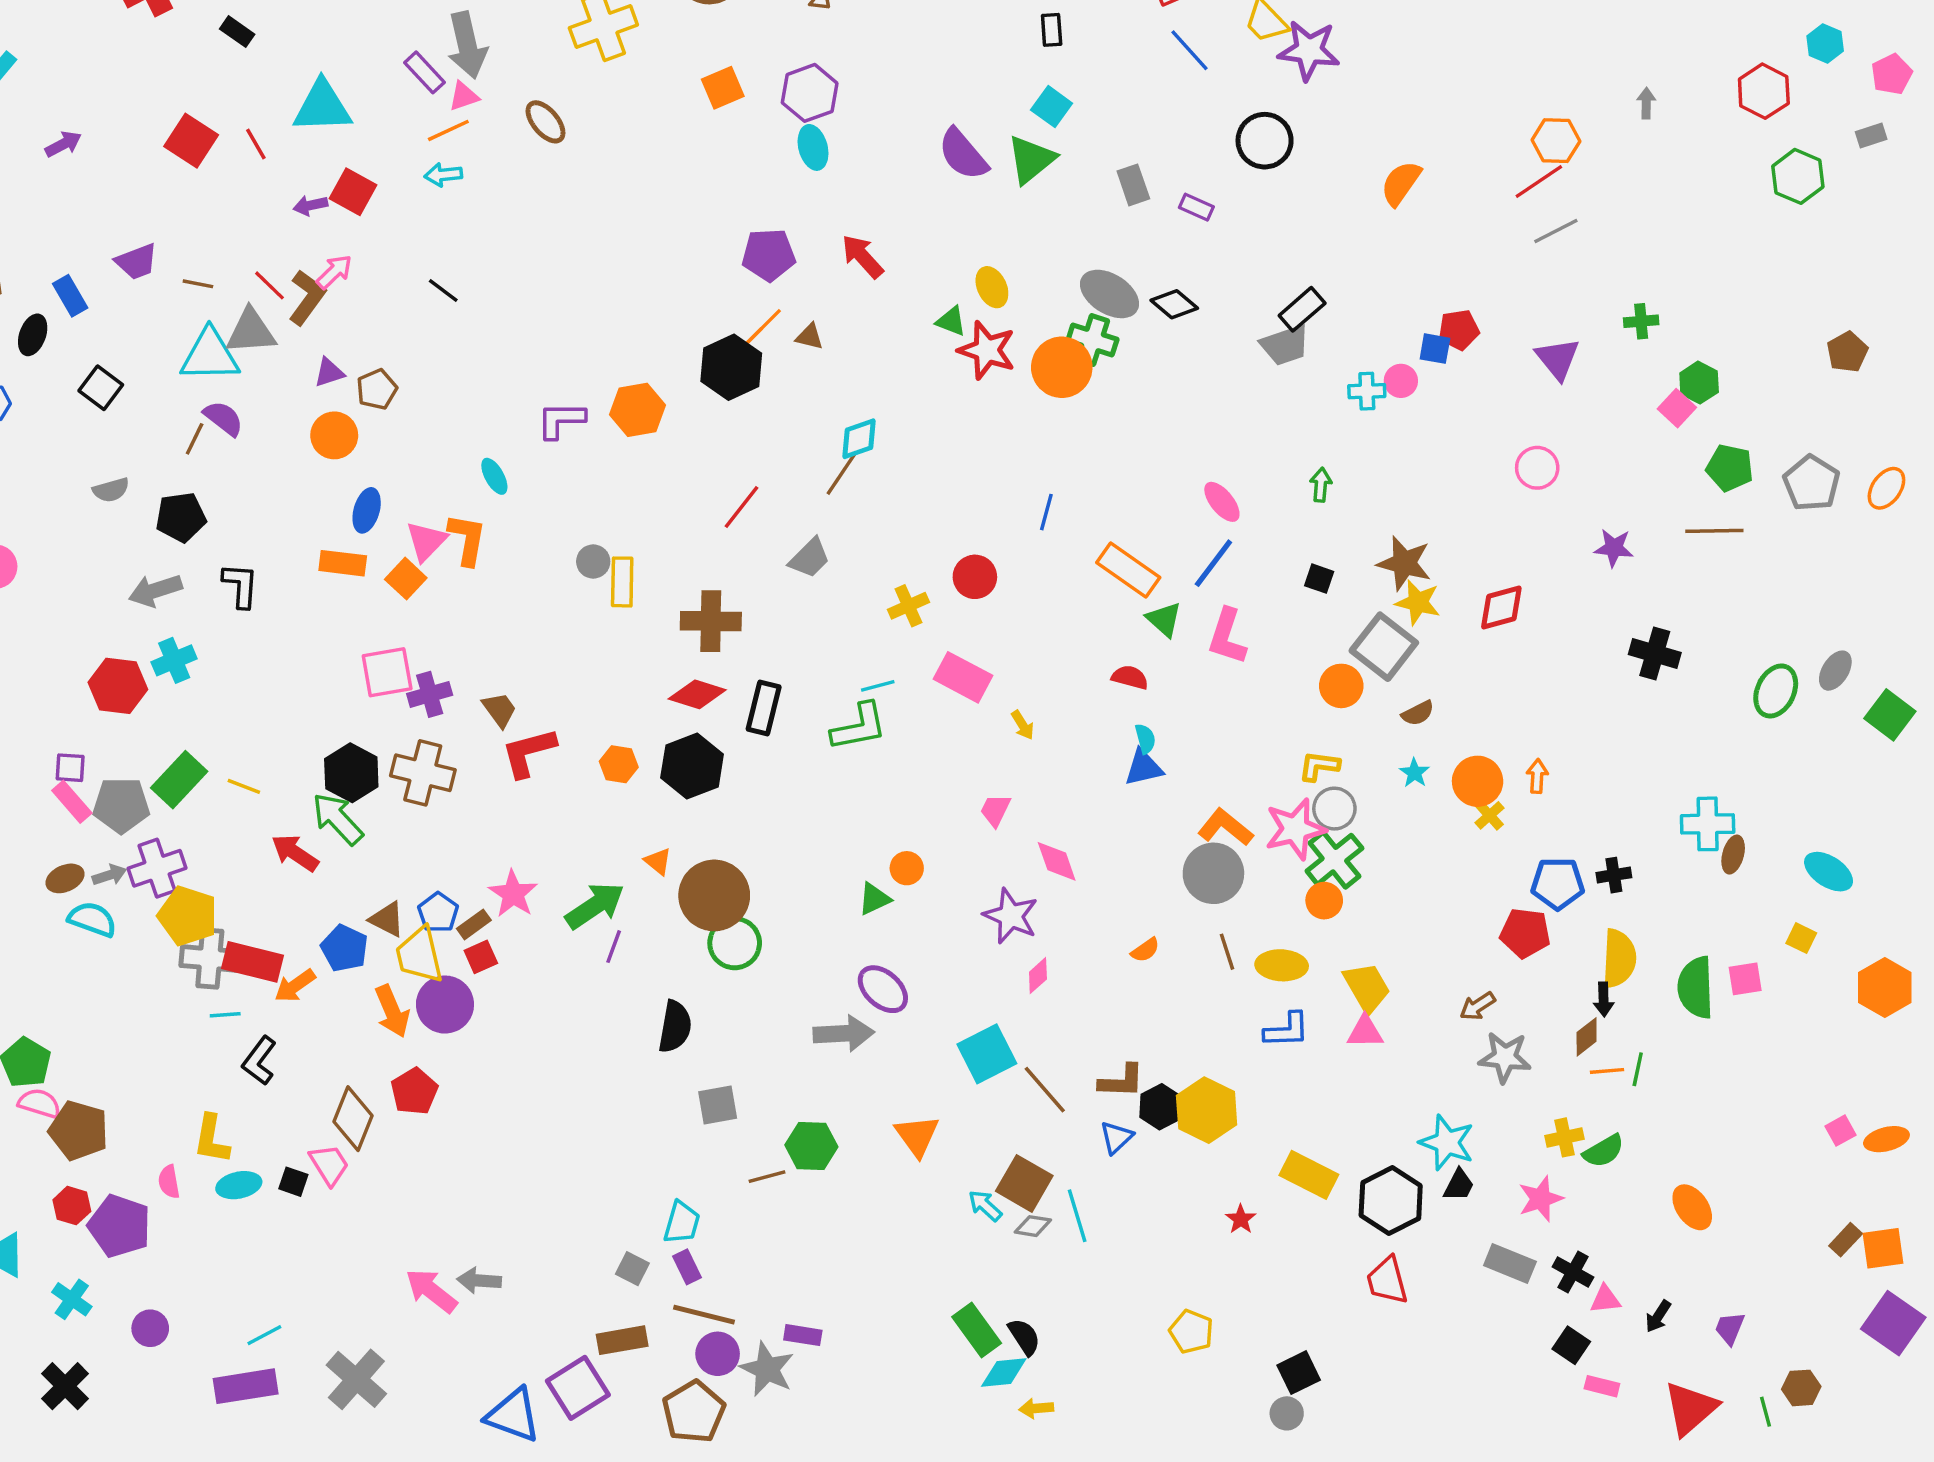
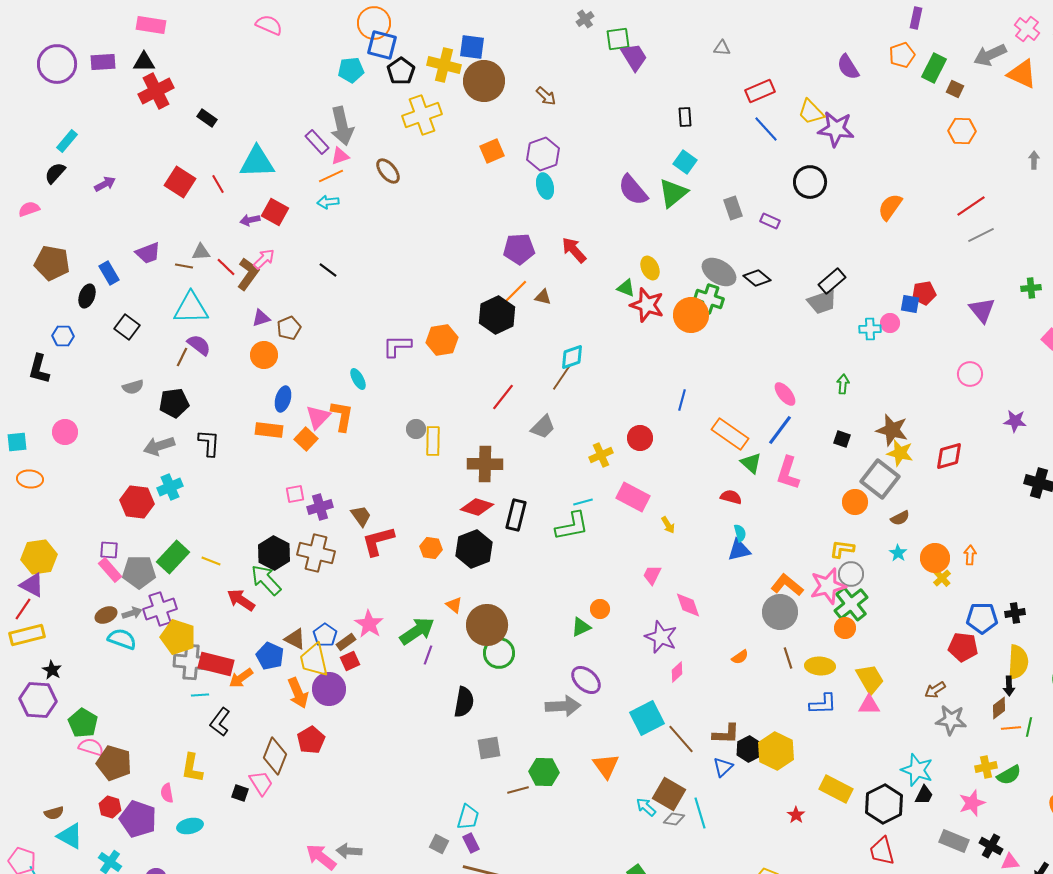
orange hexagon: (1556, 141) -> (962, 131), moved
gray triangle: (251, 331) -> (201, 252), moved, size x0.6
pink square: (387, 672) -> (295, 494), size x0.6
cyan ellipse: (239, 1185) -> (190, 826), moved

